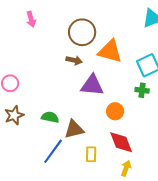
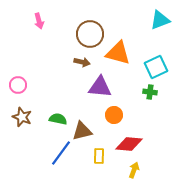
orange circle: (115, 111) -> (114, 115), moved
brown star: (14, 115) -> (22, 117), turned -30
red diamond: (121, 142) -> (129, 144), turned -64

